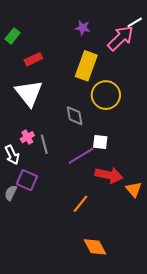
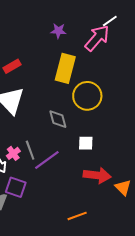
pink cross: (27, 137) -> (13, 153), moved
purple line: (81, 156) -> (47, 160), moved
orange line: (81, 204) -> (77, 216), moved, turned 36

